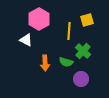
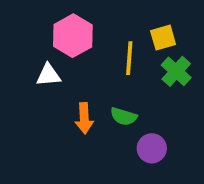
white triangle: (26, 40) -> (48, 75), turned -32
green cross: (83, 51) -> (176, 71), moved

